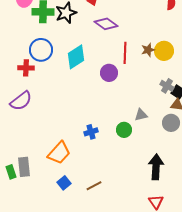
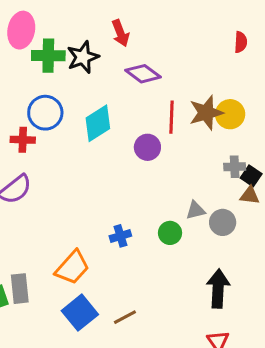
brown star: (148, 50) -> (206, 113), size x1.6
gray cross: (167, 86) -> (235, 167), turned -32
gray circle: (171, 123) -> (223, 222), moved
blue square: (64, 183) -> (80, 313), size x1.6

